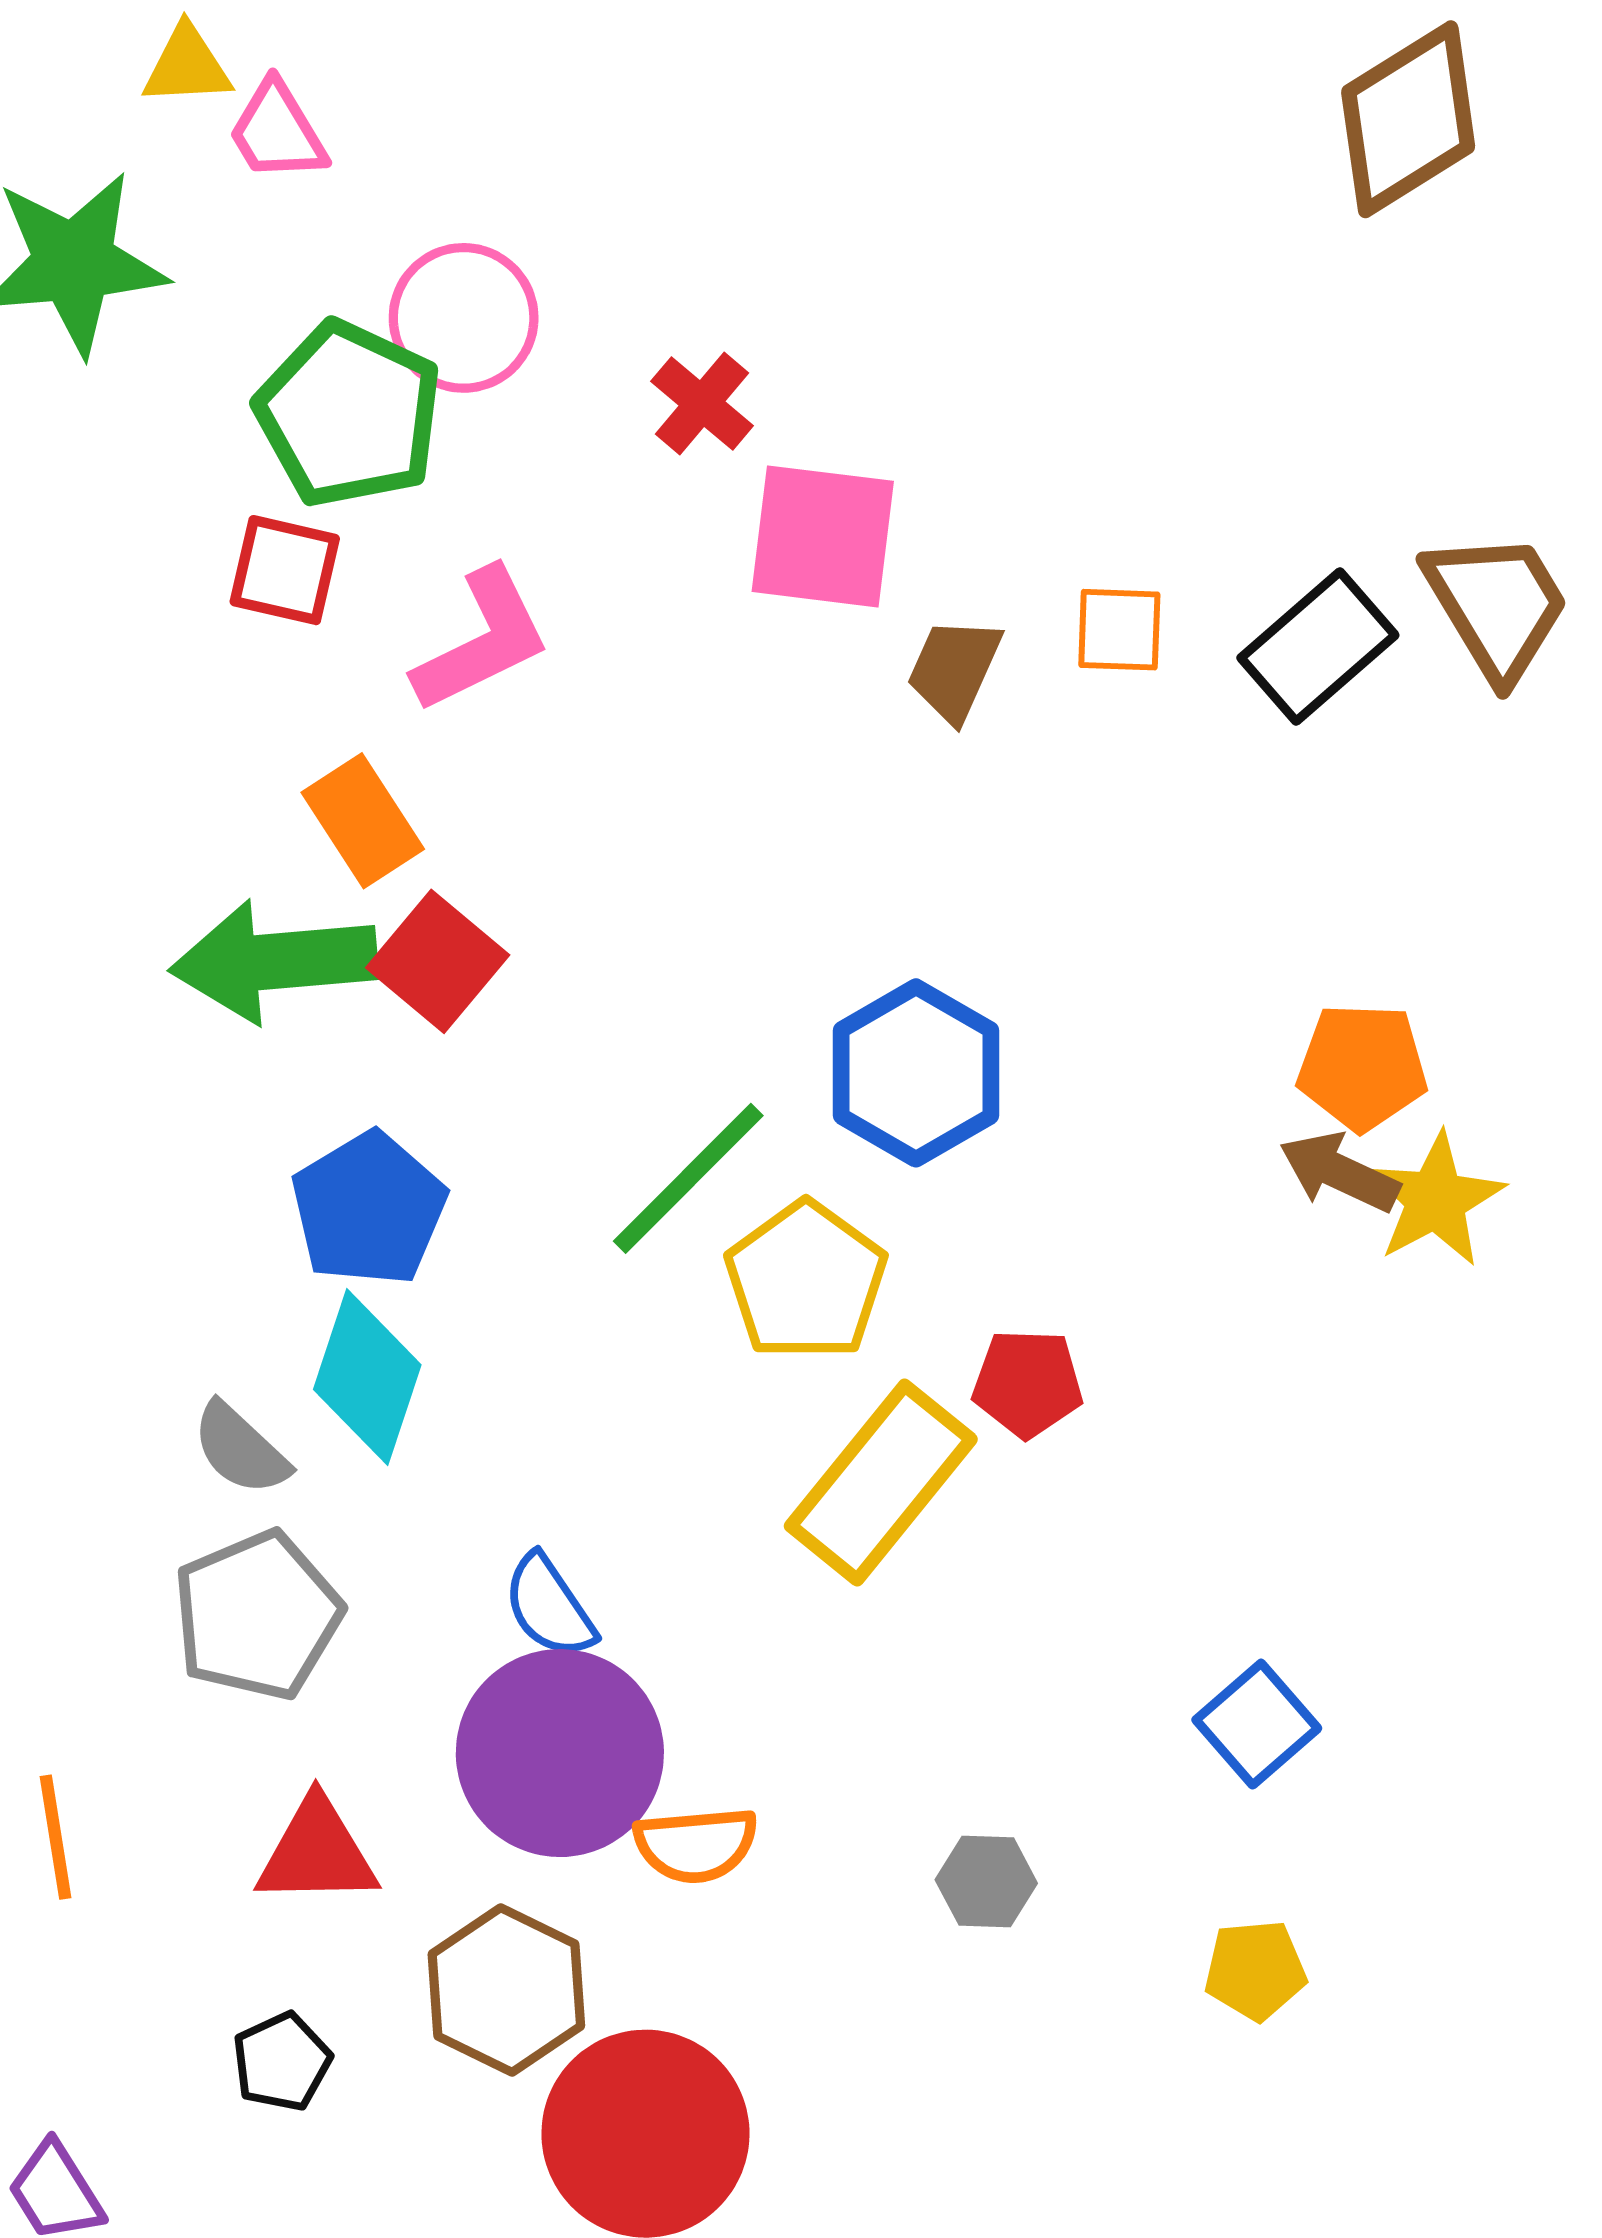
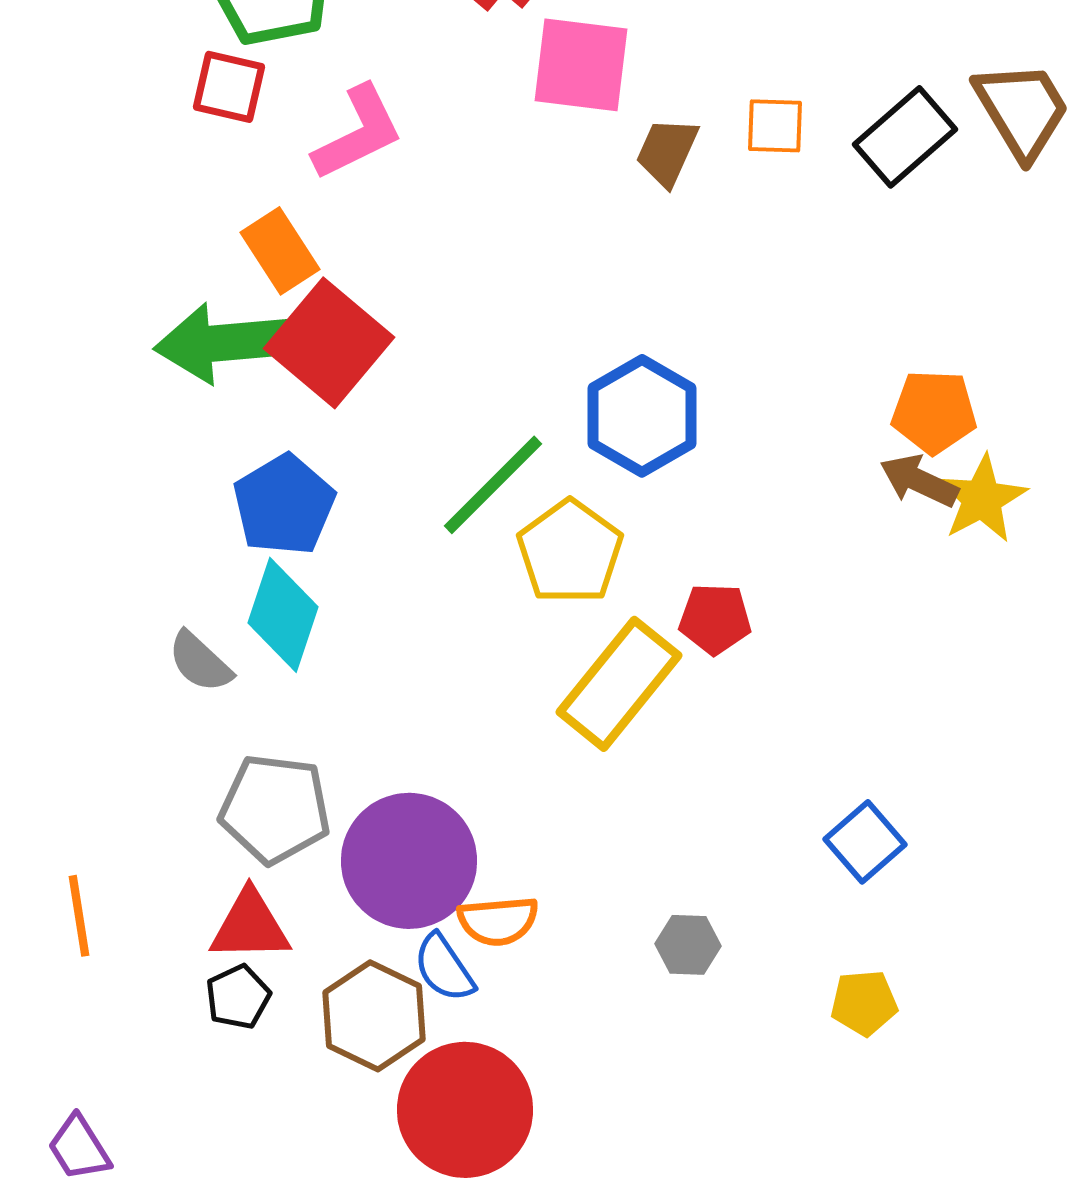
red square: (438, 961) -> (329, 343), size x1.4
blue semicircle: (549, 1606) -> (444, 968), moved
gray pentagon: (257, 1616) -> (275, 809), moved, turned 30
black pentagon: (282, 2062) -> (238, 997), moved

